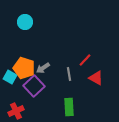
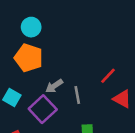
orange pentagon: (24, 68) -> (29, 58), moved
gray line: (69, 74) -> (77, 95), moved

